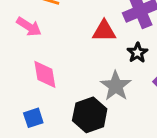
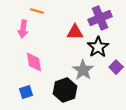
pink arrow: (29, 27) -> (23, 29), turned 66
black star: (137, 53) -> (98, 47), size x1.5

